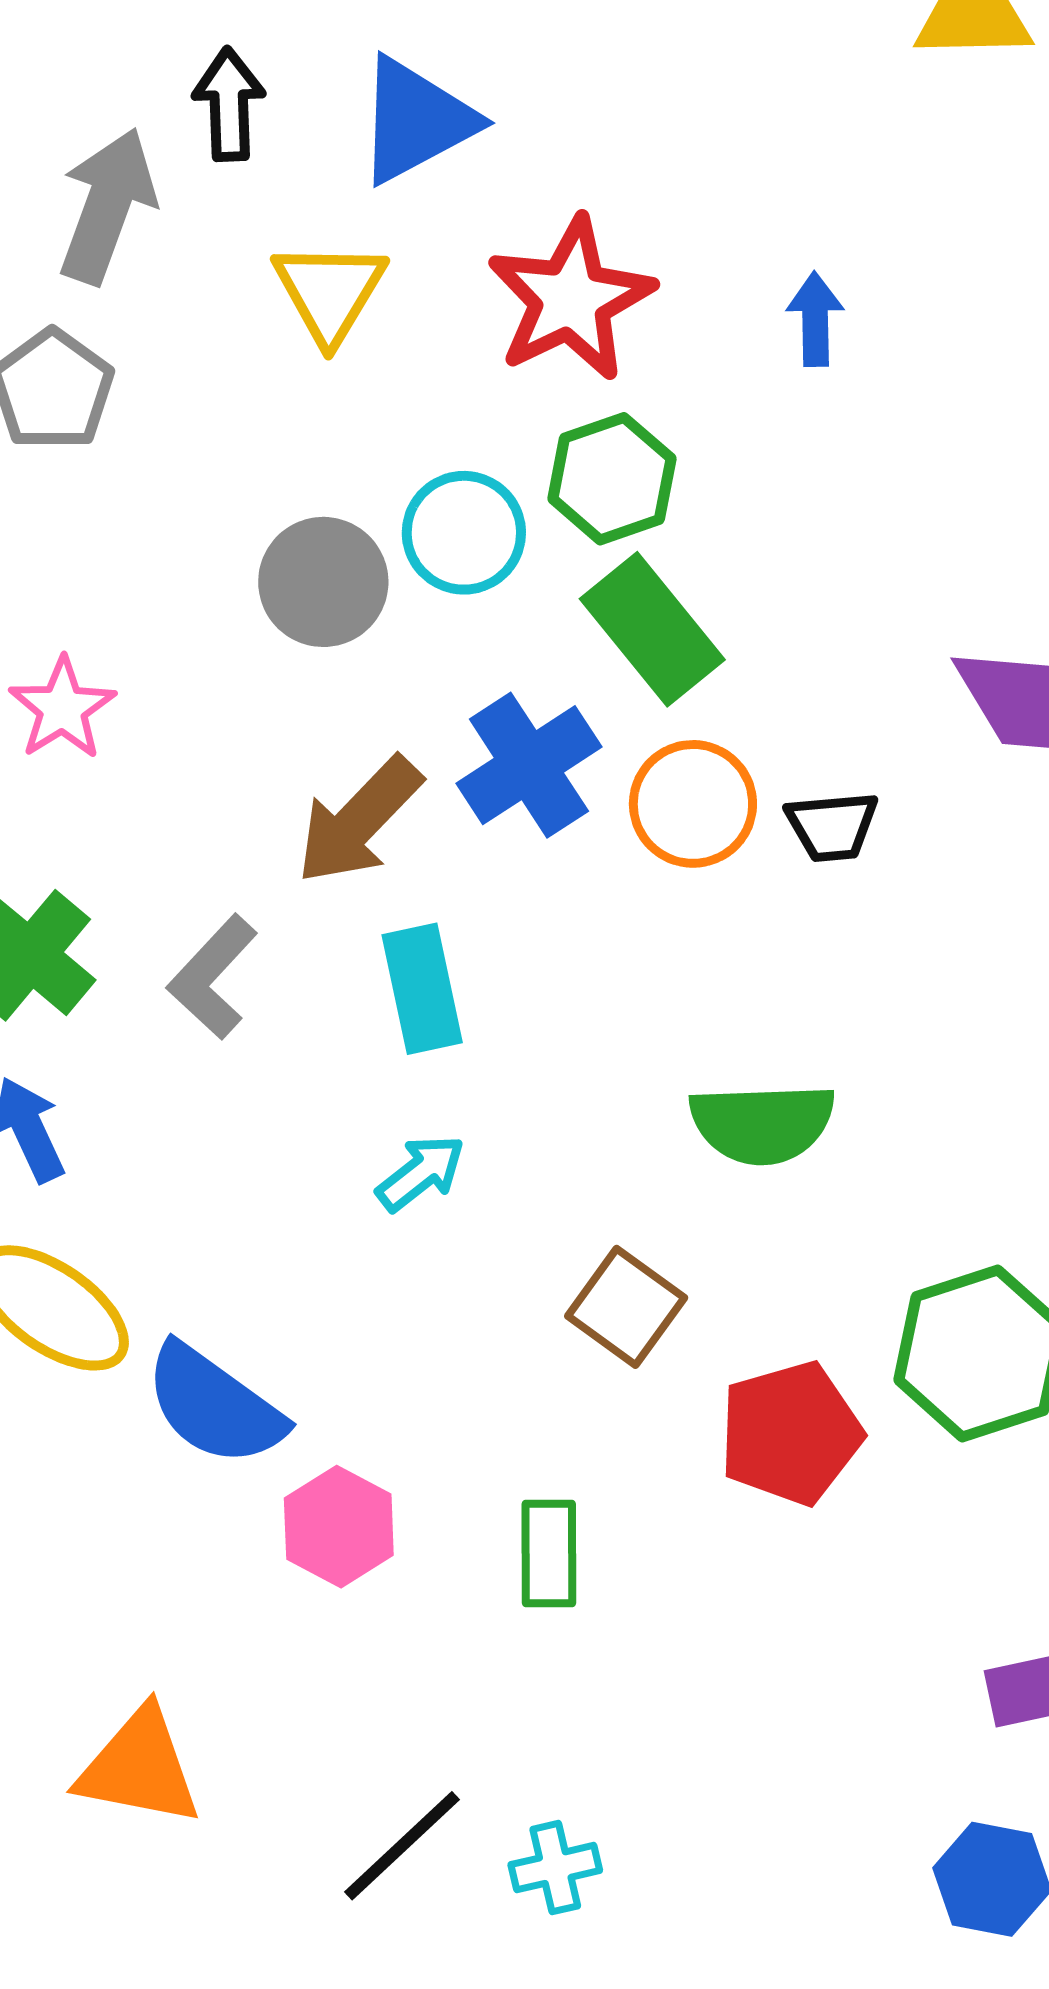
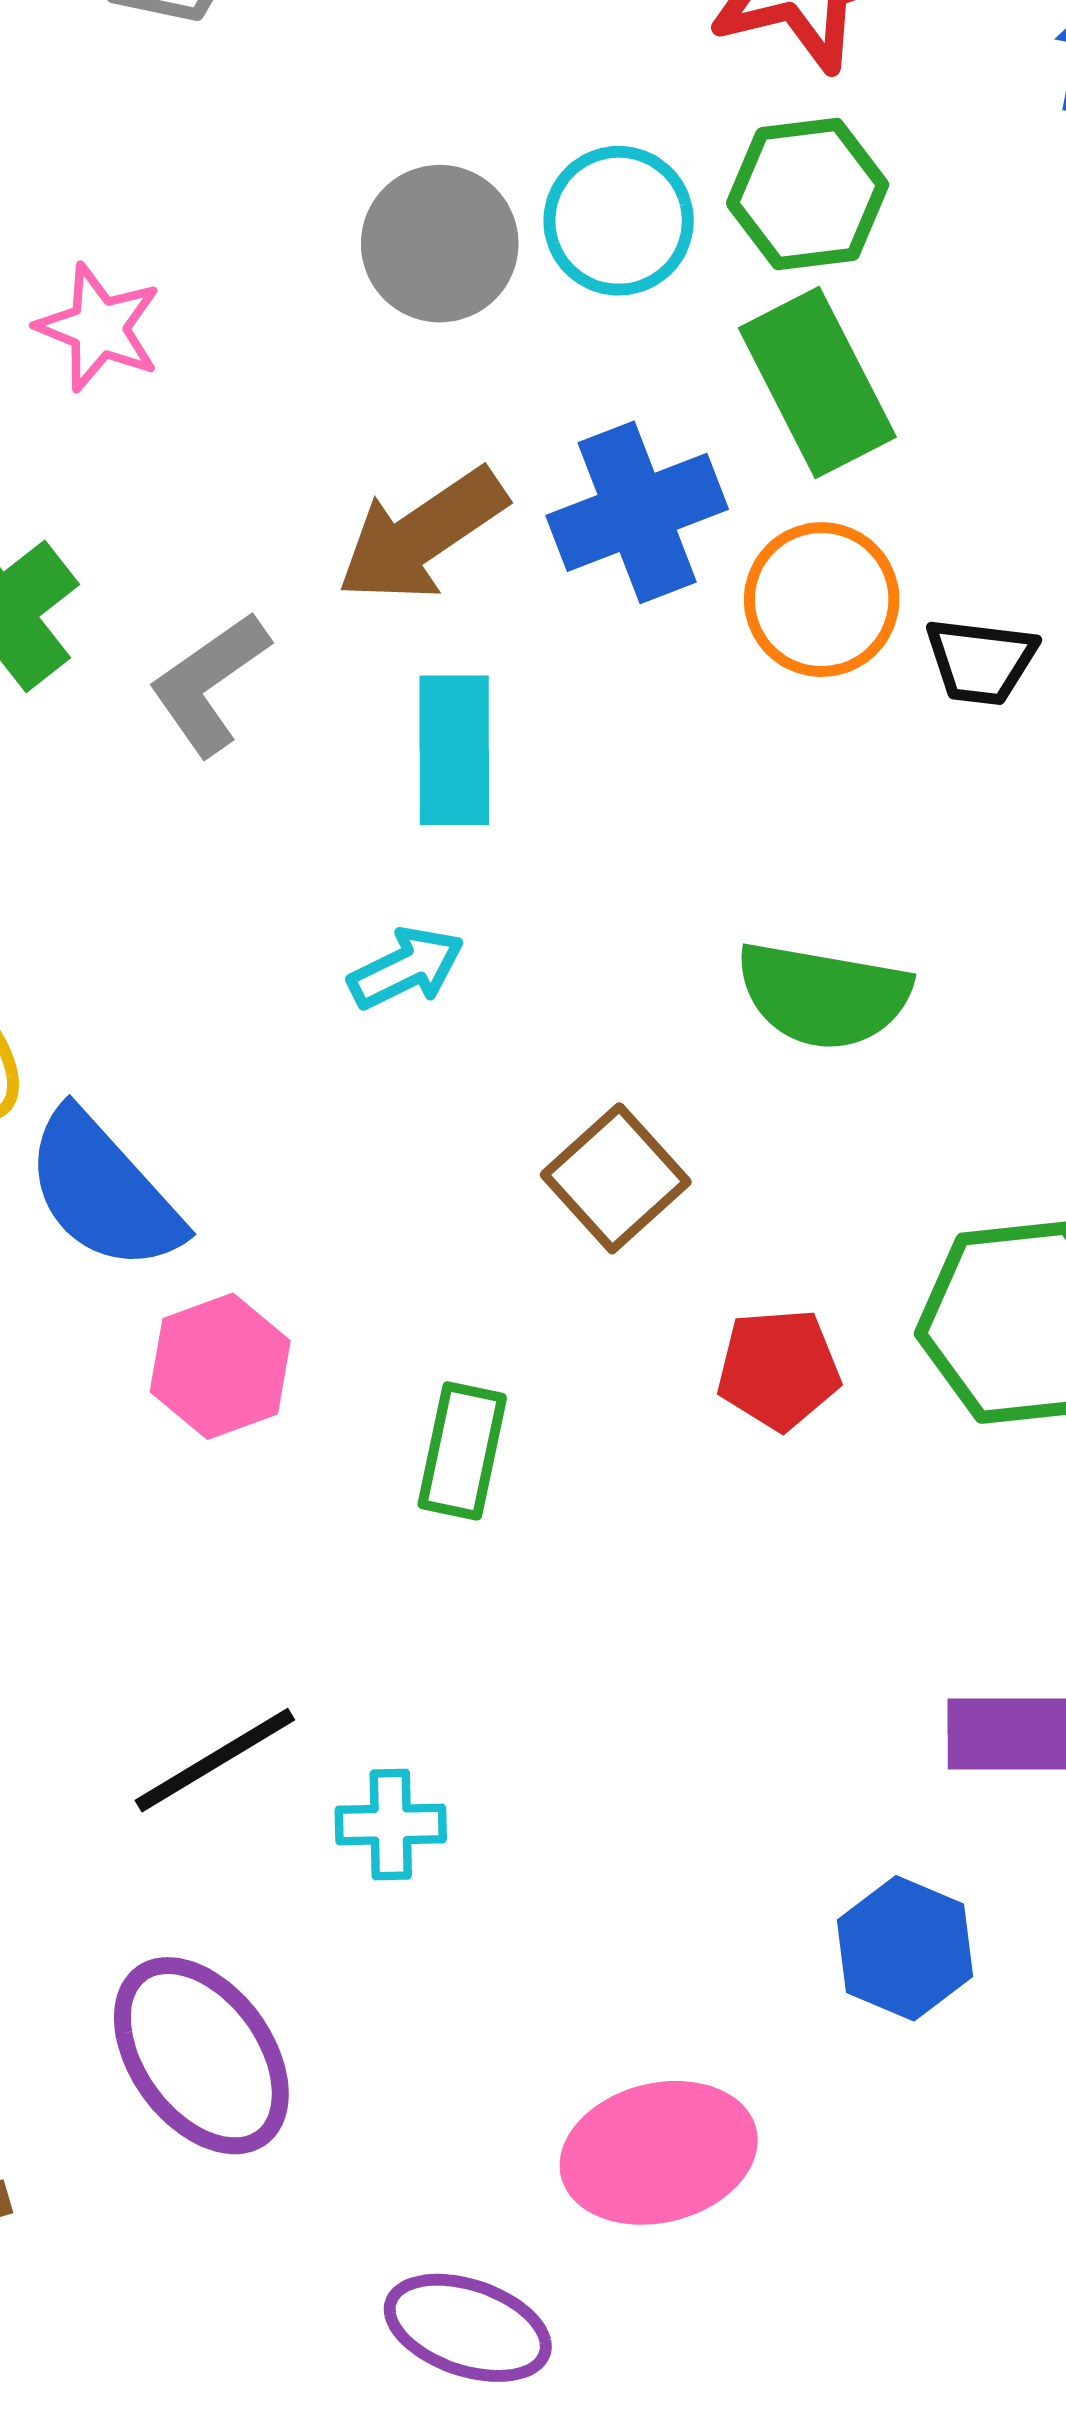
pink star: (62, 708) -> (99, 328), turned -30
red pentagon: (790, 1433) -> (779, 1369), size x0.7

